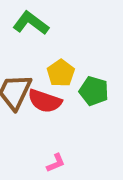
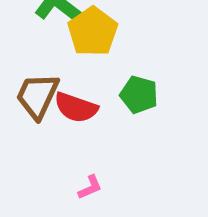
yellow pentagon: (61, 73) -> (93, 32), moved, size x1.4

